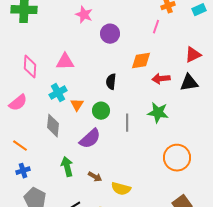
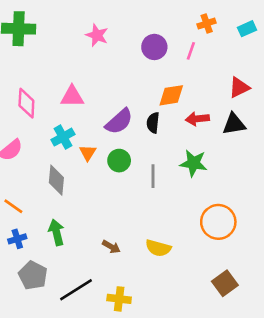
purple circle: (110, 34) -> (154, 47), moved
black semicircle: (111, 82) -> (153, 123), moved
purple semicircle: (90, 139) -> (119, 121), moved
green arrow: (67, 167) -> (56, 232), moved
yellow semicircle: (121, 189) -> (158, 248), moved

